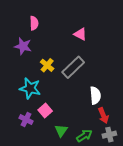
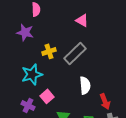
yellow cross: (47, 65) -> (49, 51), turned 32
cyan star: (30, 88) -> (32, 74), turned -30
white semicircle: (95, 95) -> (85, 85), moved

